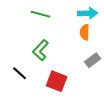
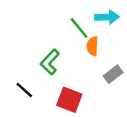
green line: (41, 14) -> (79, 28), moved, turned 36
orange semicircle: (85, 32) -> (92, 46), moved

